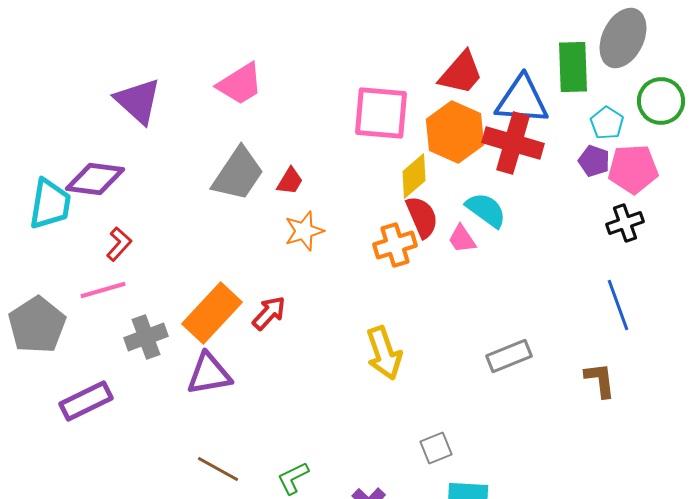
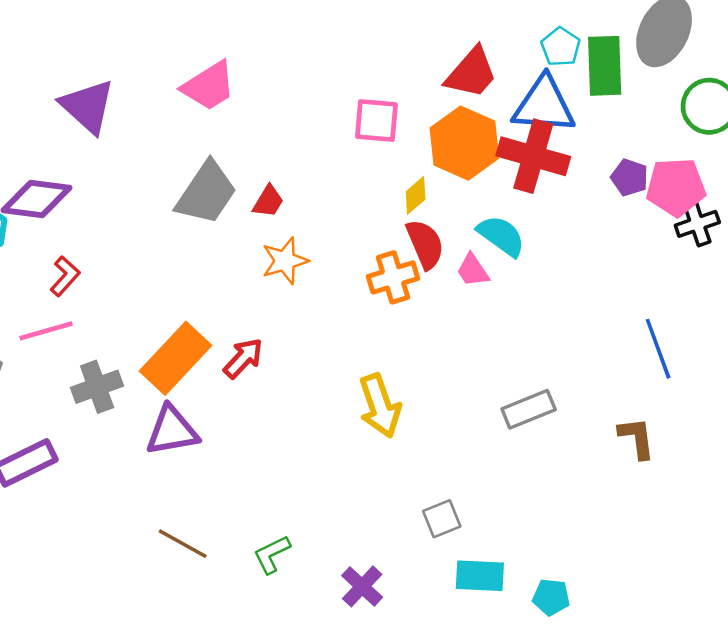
pink square: (381, 113) -> (376, 121), size x0.7
cyan pentagon: (607, 123) -> (561, 47), moved
yellow diamond: (414, 176) -> (416, 195), size x0.7
black cross: (625, 223) -> (697, 224), moved

